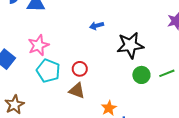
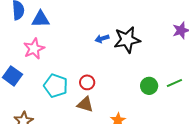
pink star: (38, 45) -> (34, 49), moved
black star: (130, 45) -> (127, 40), moved

